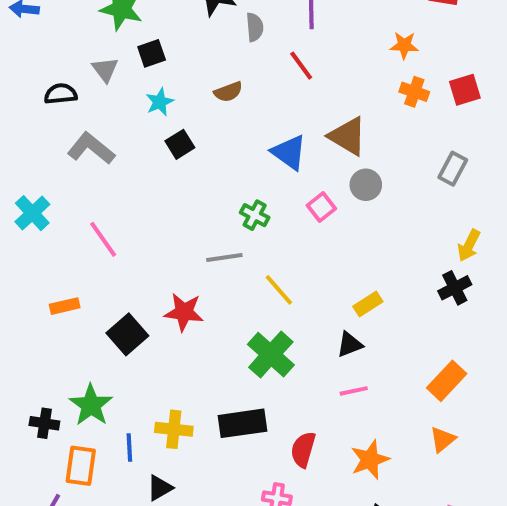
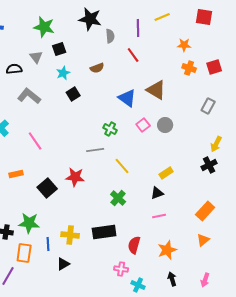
gray circle: (366, 185) -> (165, 125), moved
green cross: (271, 355) -> (118, 198), size x0.7
green star: (91, 405) -> (29, 223), turned -30

